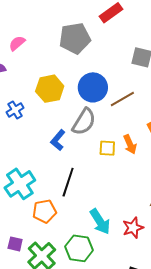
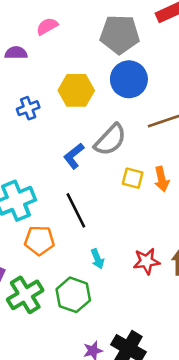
blue circle: (93, 87) -> (129, 79), moved
black line: (68, 182) -> (76, 210), turned -56
cyan arrow: (100, 222) -> (97, 259), moved, size x0.6
red star: (133, 228) -> (146, 261), moved

